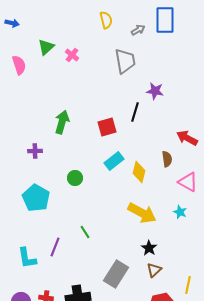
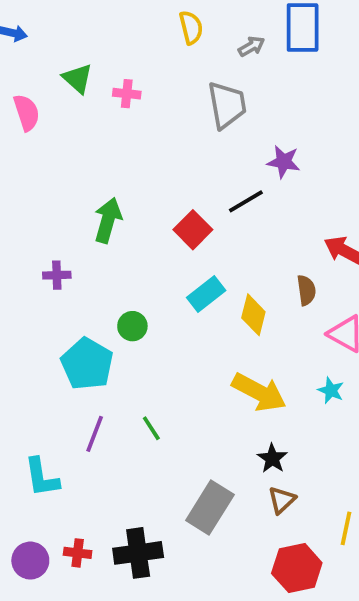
green triangle: (46, 47) -> (78, 79), turned -36
pink cross: (72, 55) -> (127, 94), turned -32
black line: (135, 112) -> (246, 201), turned 42
red square: (107, 127) -> (193, 230), turned -30
cyan pentagon: (36, 198) -> (87, 364), moved
purple line: (55, 247) -> (95, 434), moved

